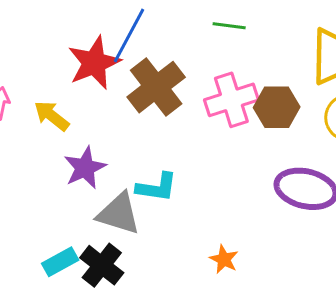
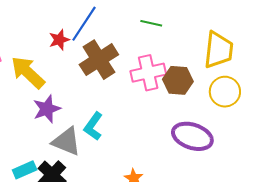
red star: (94, 63) -> (59, 40), size x0.6
yellow arrow: (52, 116) -> (28, 72), size x1.5
cyan L-shape: (157, 187) -> (93, 126), turned 112

